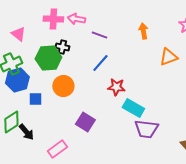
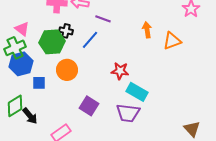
orange arrow: (143, 31) -> (147, 30), moved
pink triangle: (18, 34) -> (22, 29), moved
blue line: (100, 63) -> (90, 40), moved
purple trapezoid: (146, 129) -> (128, 113), moved

